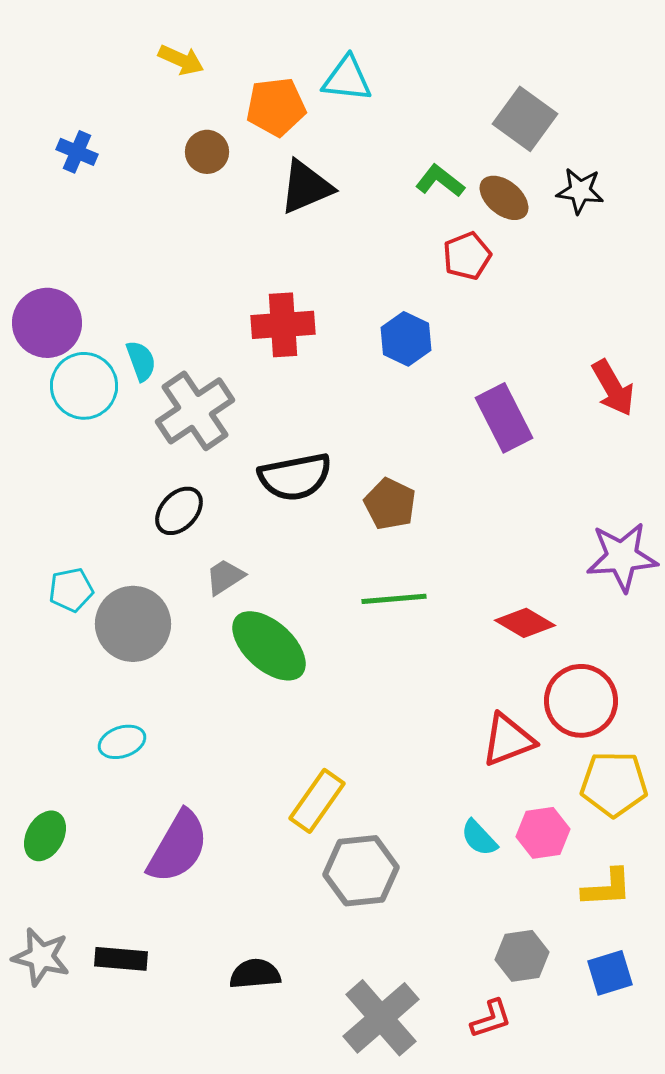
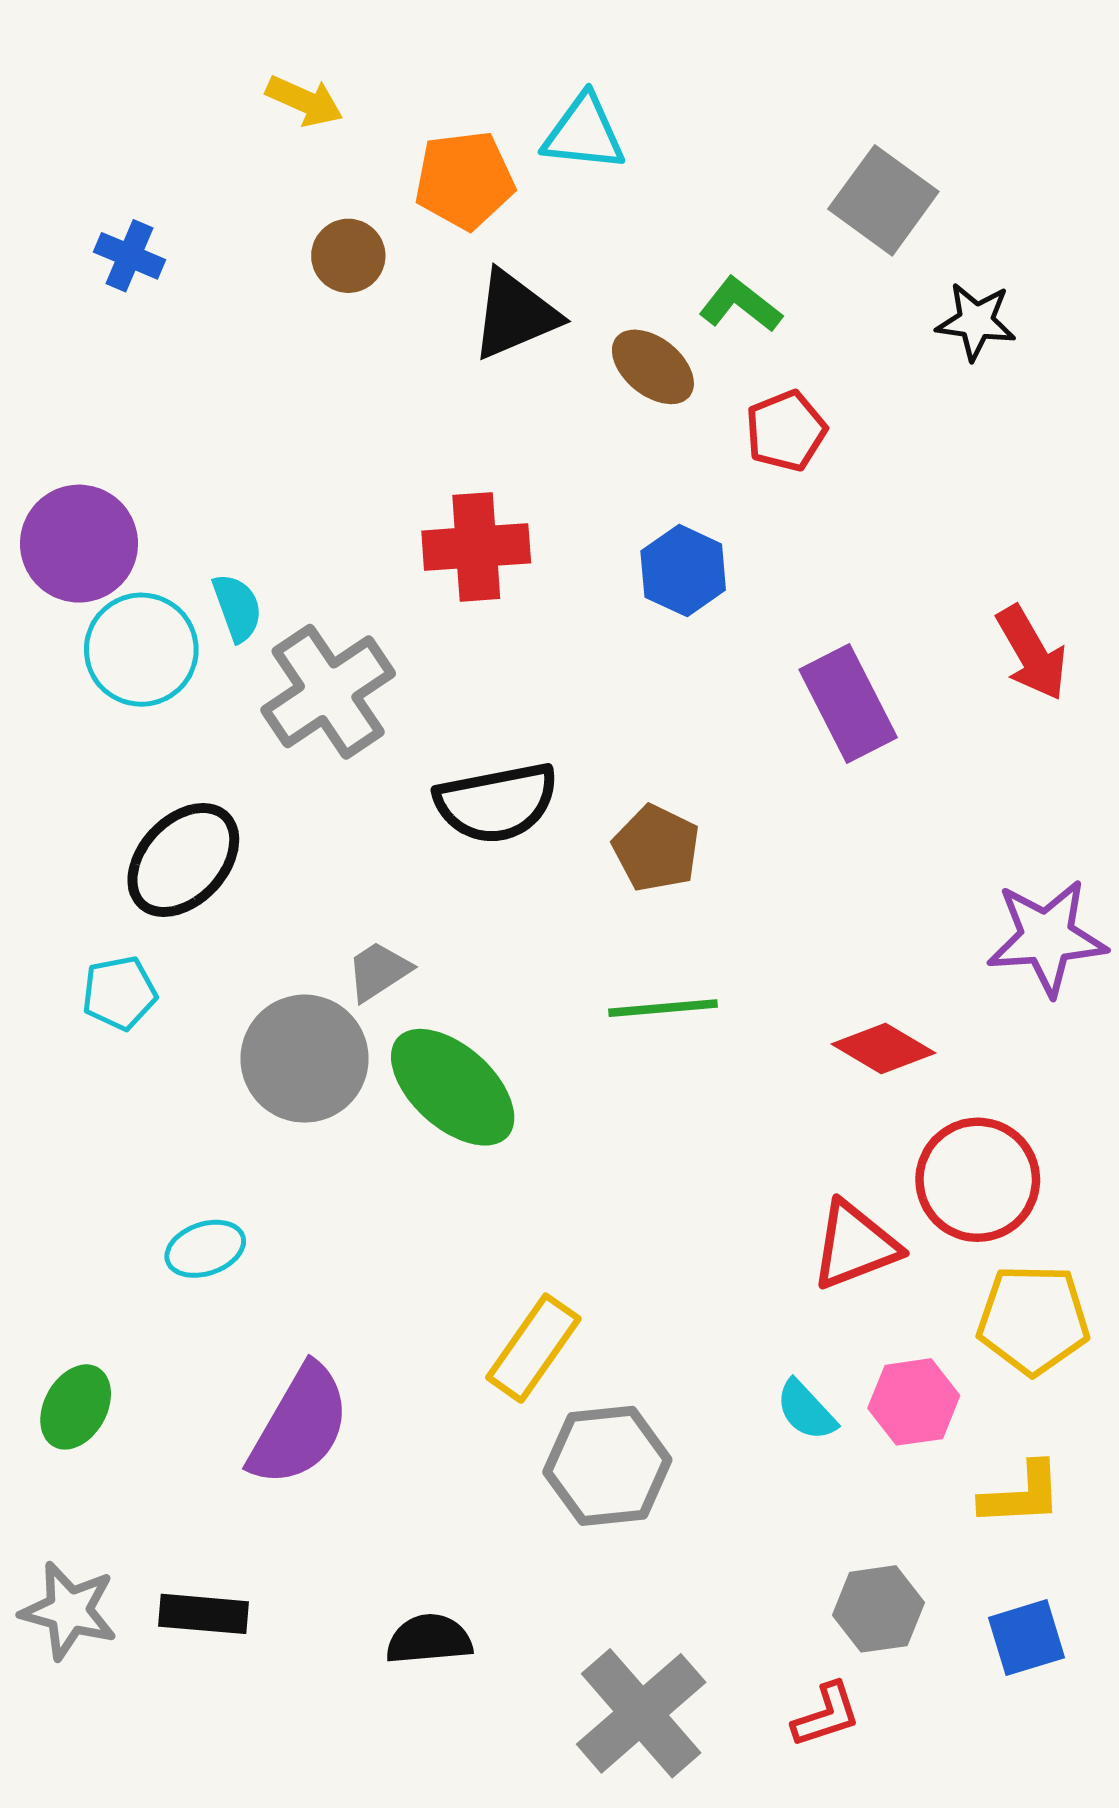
brown ellipse: (504, 198) -> (653, 367), moved
black ellipse: (179, 511) -> (183, 860), moved, size x1.4
gray circle: (133, 624) -> (305, 1059), moved

